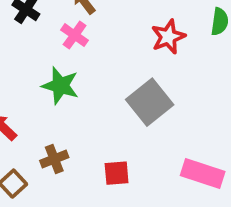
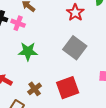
pink cross: (75, 35) -> (18, 23), moved
red square: (117, 173) -> (68, 88), size x1.6

